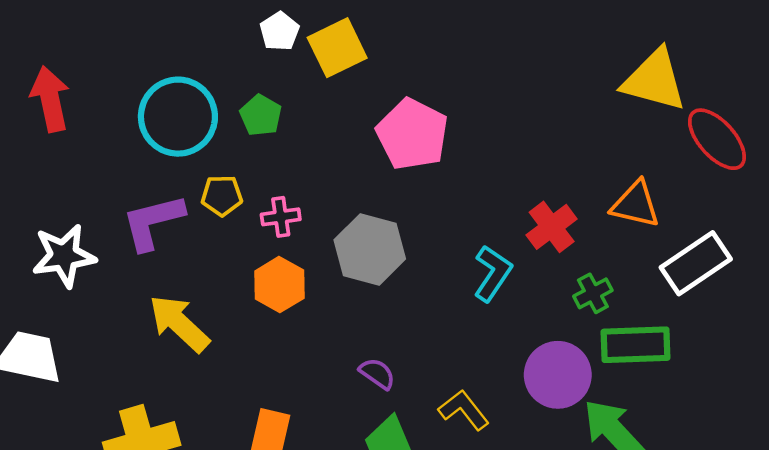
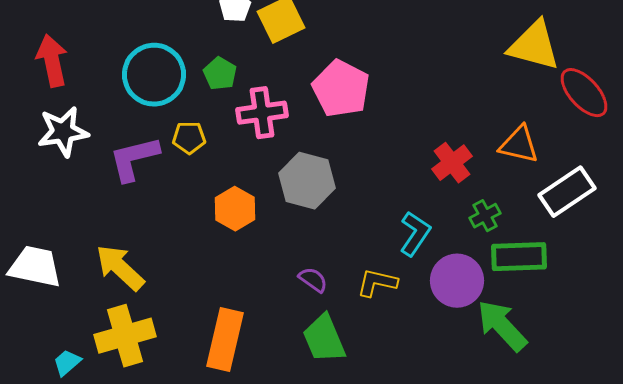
pink cross: (281, 217) -> (262, 113), moved, size x1.6
white star: (64, 256) -> (63, 132), moved
cyan L-shape: (493, 273) -> (415, 234), moved
yellow arrow: (179, 323) -> (120, 268), moved
yellow L-shape: (464, 410) -> (377, 283), moved, turned -39

